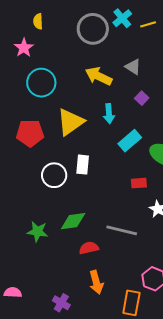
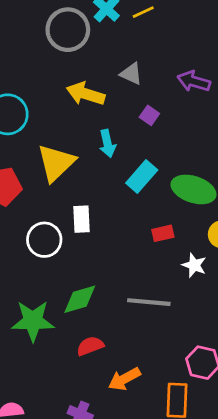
green star: (38, 232) -> (33, 321), size x1.4
red semicircle: (89, 248) -> (90, 346), moved
orange arrow: (96, 282) -> (124, 379), turned 85

